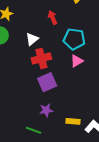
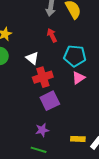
white triangle: (32, 39) -> (32, 58), turned -40
purple star: (46, 110) -> (42, 130), moved

